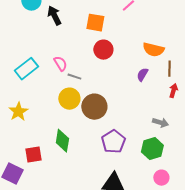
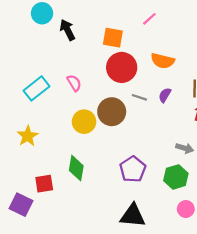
red circle: (103, 50) -> (122, 67), size x1.4
orange semicircle: (153, 50) -> (163, 61), moved
gray line: (74, 77) -> (139, 97), moved
brown circle: (94, 107) -> (112, 112), moved

